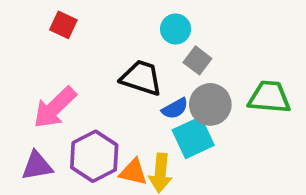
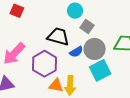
cyan square: (193, 138) -> (100, 70), moved
purple hexagon: (94, 156) -> (44, 64), moved

